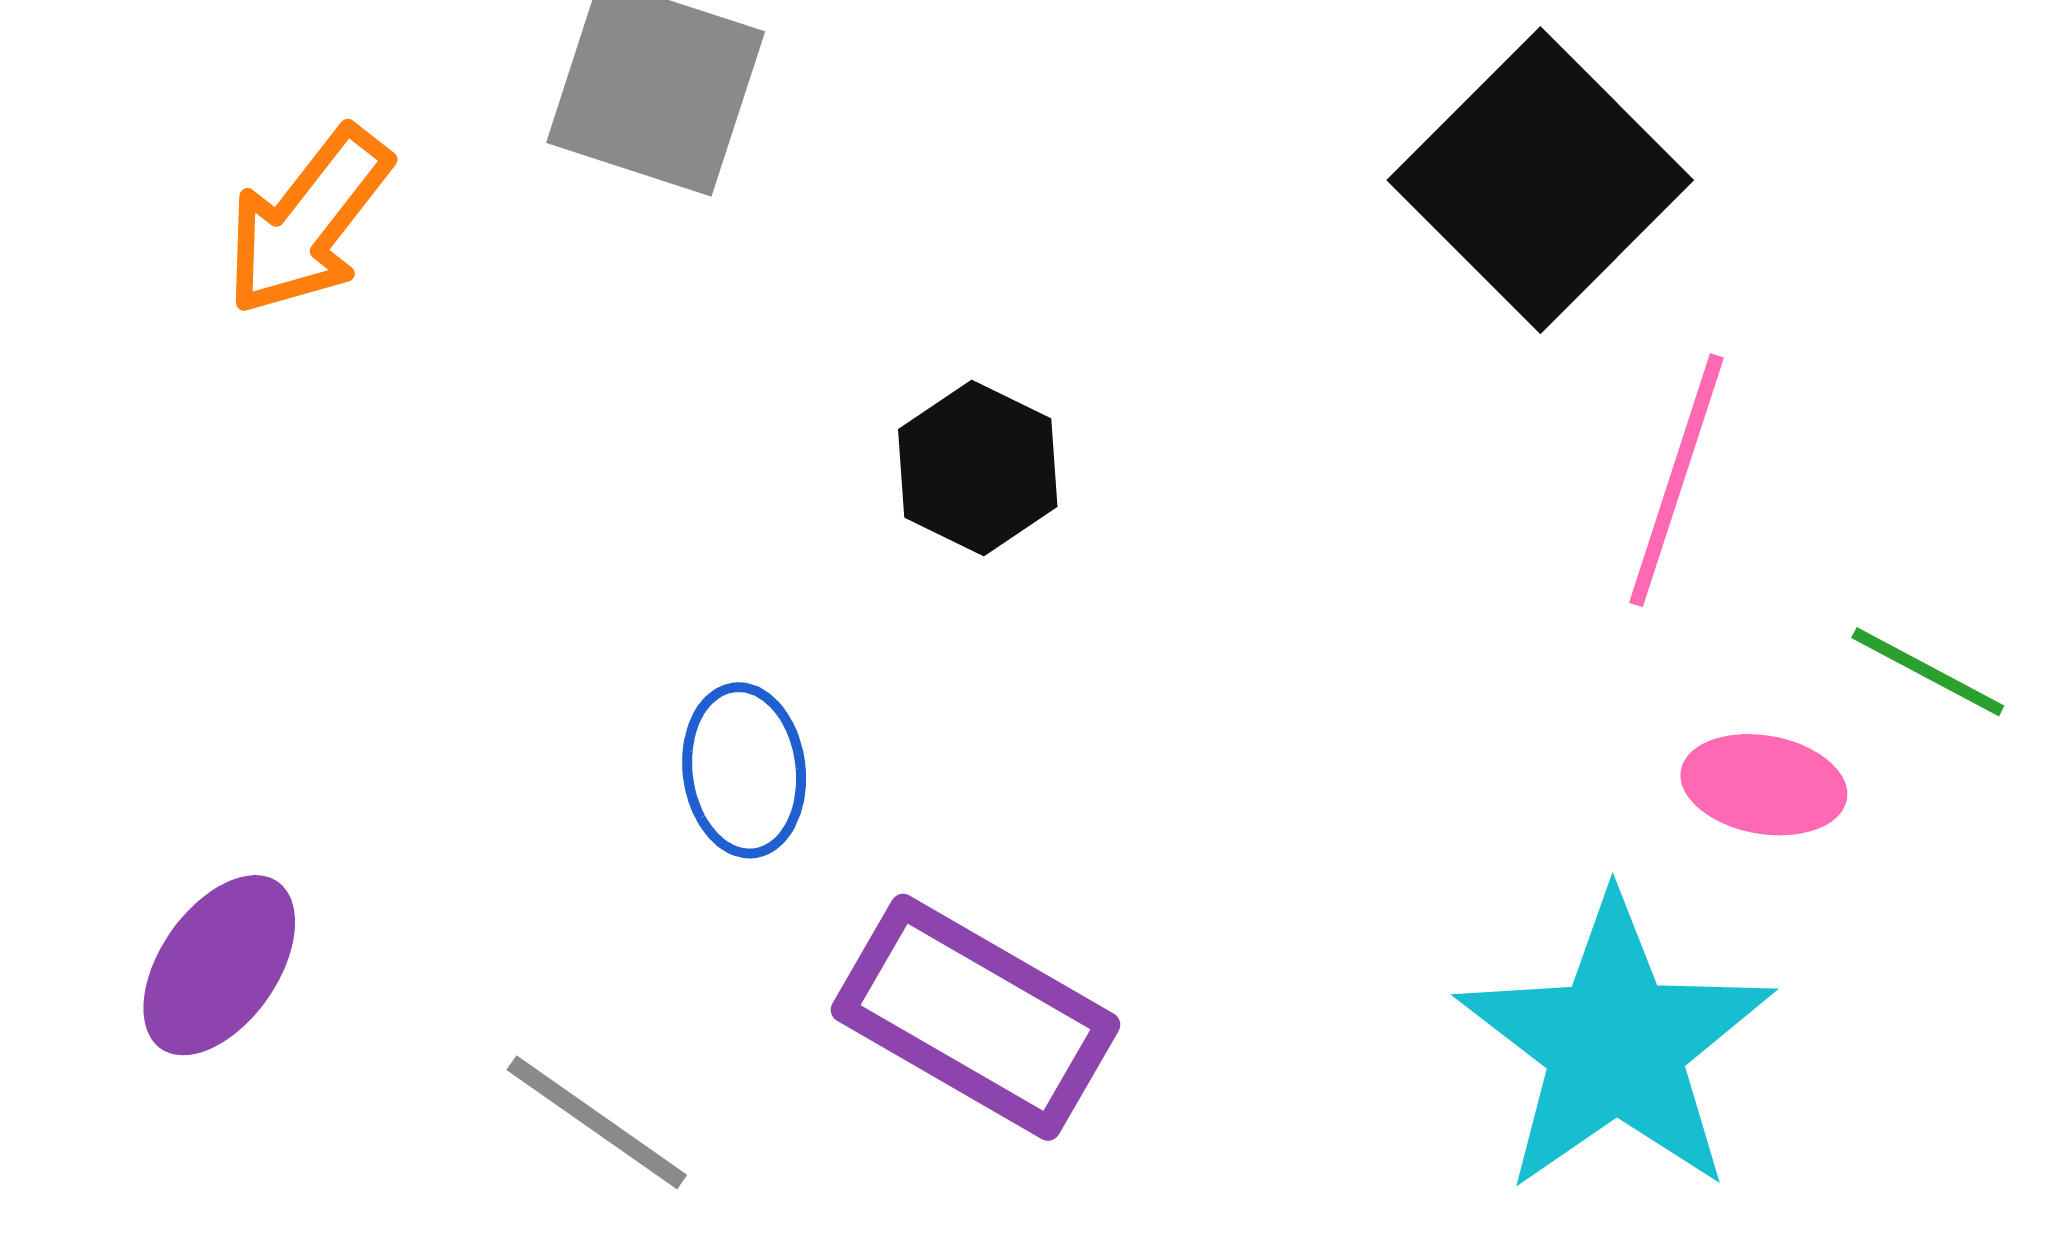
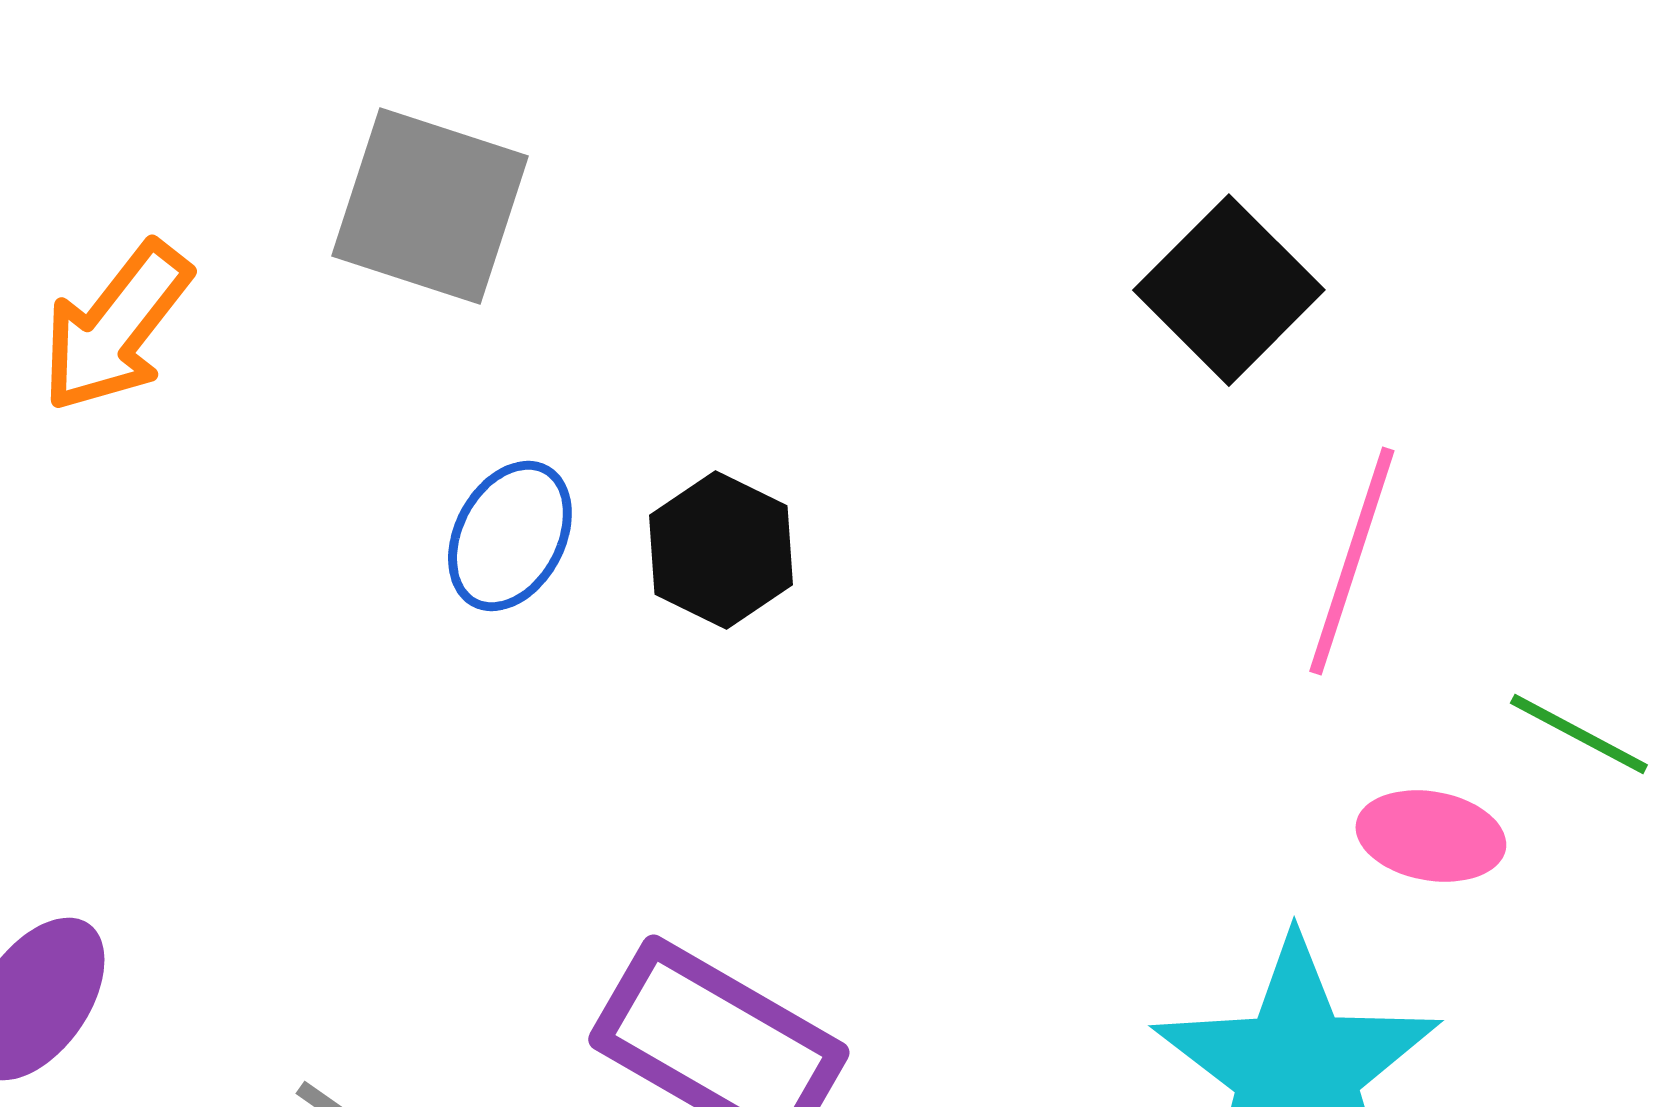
black square: (1540, 180) -> (1229, 290), size x0.7
blue ellipse: (744, 770) -> (510, 536), moved, turned 35

